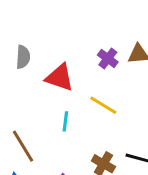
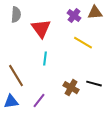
red triangle: (60, 77) -> (41, 29), turned 35
yellow line: (103, 105) -> (83, 43), moved

